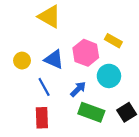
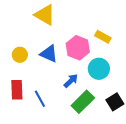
blue line: (44, 87) -> (40, 99), moved
green rectangle: (91, 112) -> (83, 102), turned -65
red rectangle: (42, 118) -> (17, 90), moved

